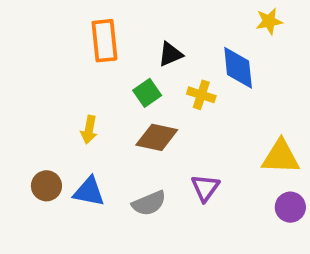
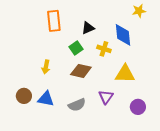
yellow triangle: (281, 157) -> (125, 74), moved
purple circle: (290, 207) -> (138, 107), moved

